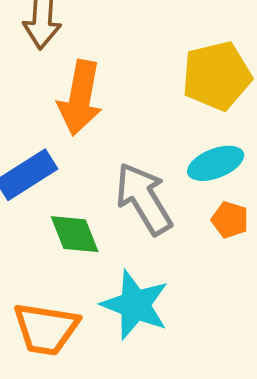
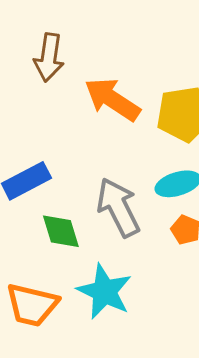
orange arrow: (80, 98) -> (112, 99), moved, turned 108

